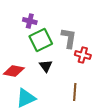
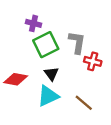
brown line: (75, 92) -> (84, 103), turned -54
cyan triangle: (26, 98) -> (48, 96), moved

